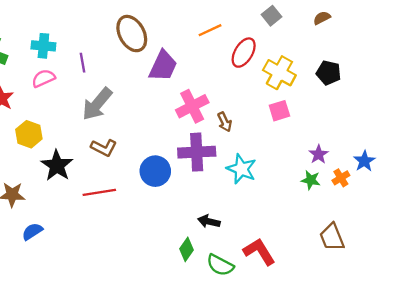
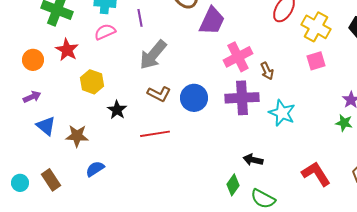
black star: (57, 166) -> (117, 110), size x0.7
blue circle: (155, 171) -> (194, 98), moved
red L-shape: (259, 252) -> (316, 174), moved

